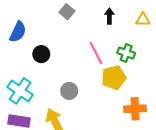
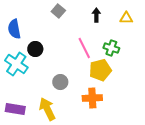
blue semicircle: (18, 32) -> (14, 29), turned 144
cyan cross: (20, 91) -> (16, 64), moved
orange cross: (135, 109) -> (92, 98), moved

